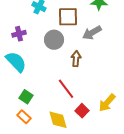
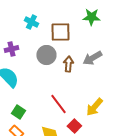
gray arrow: (92, 33) -> (92, 58), moved
brown arrow: (76, 59) -> (68, 64), moved
yellow arrow: (107, 103) -> (94, 107), moved

